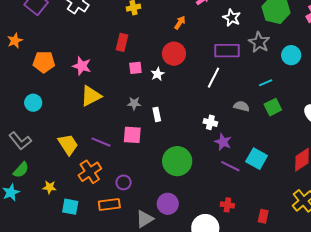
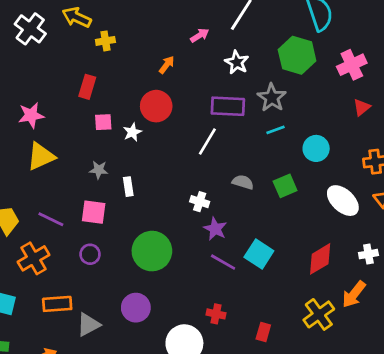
cyan circle: (291, 55) -> (316, 148), moved
pink star: (82, 66) -> (31, 115), turned -30
cyan line: (266, 83) -> (275, 130), moved
purple circle: (124, 182) -> (90, 254), moved
gray triangle: (145, 219) -> (88, 325), moved

